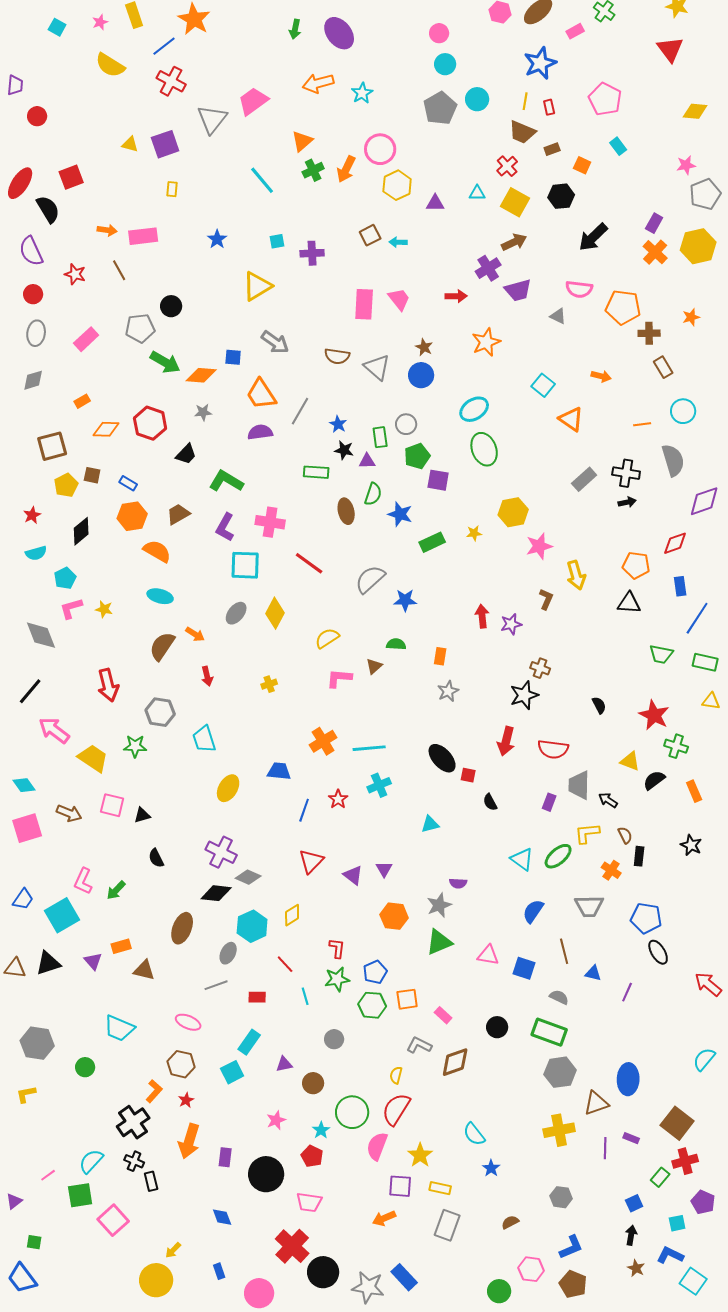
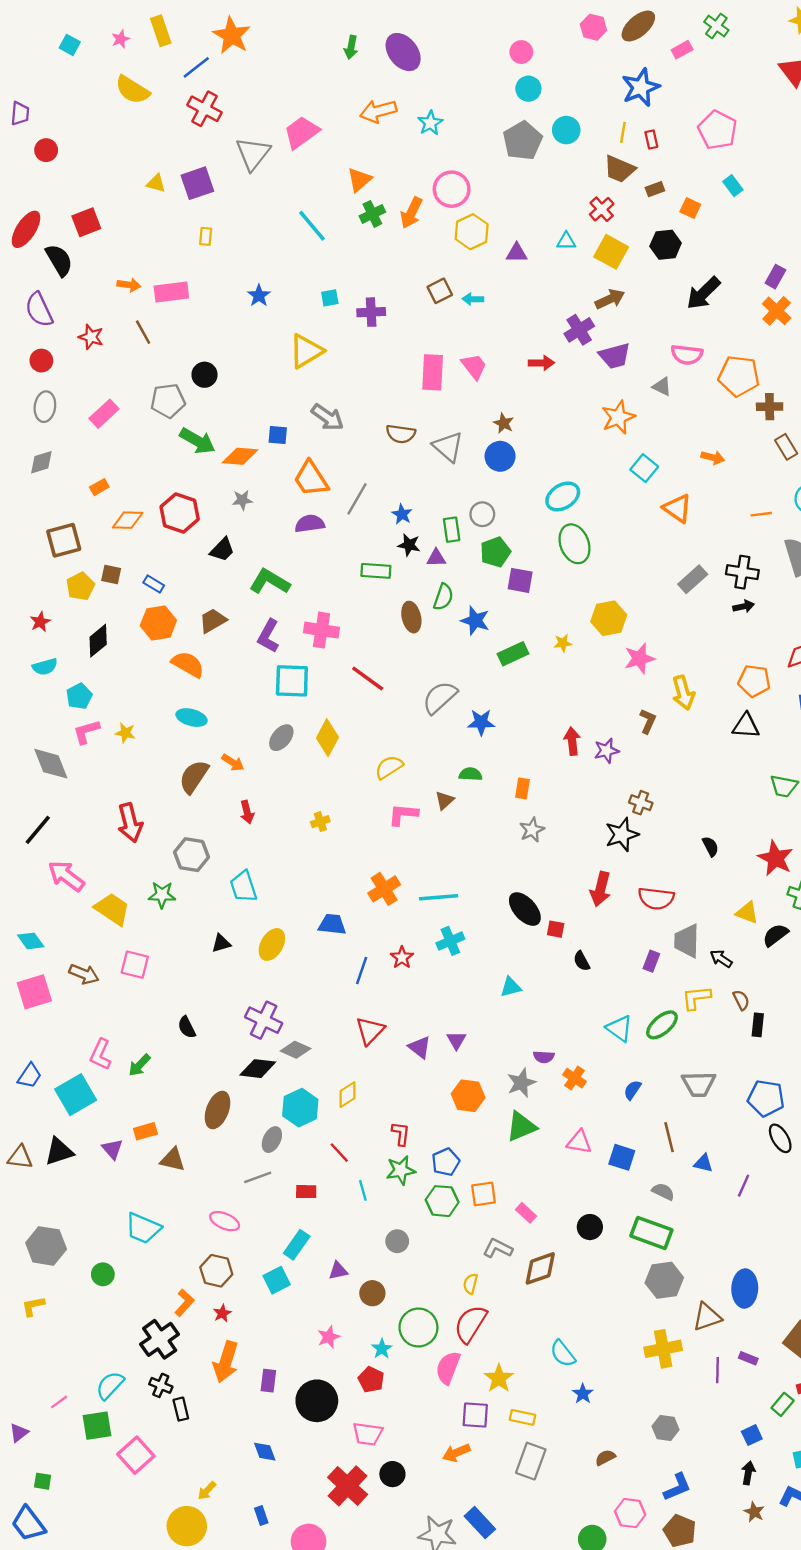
orange star: (486, 342) -> (618, 417), moved
black triangle: (142, 815) -> (221, 943), moved
orange cross: (611, 870) -> (575, 1078), moved
blue semicircle: (533, 911) -> (632, 1090), size x0.7
black circle: (323, 1272) -> (392, 1474), moved, size x0.7

